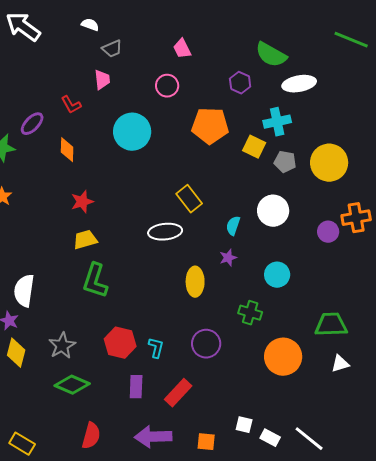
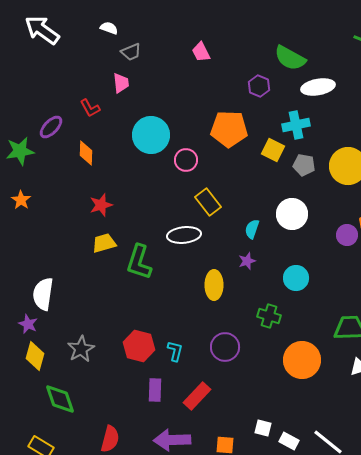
pink circle: (167, 86) -> (186, 160), moved
green L-shape: (95, 281) -> (139, 262), moved
green diamond: (72, 385) -> (60, 399), moved, turned 48

